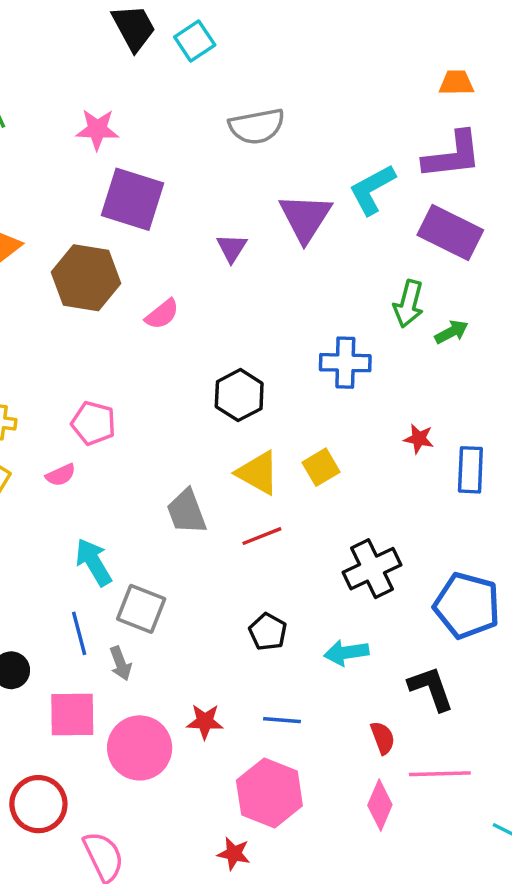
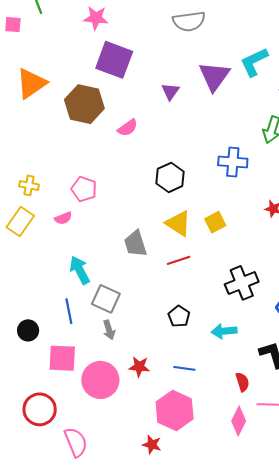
gray arrow: (121, 663) -> (109, 330), moved

